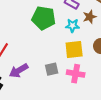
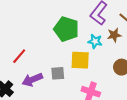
yellow square: (74, 50) -> (80, 60), moved
gray square: (52, 69) -> (58, 73), moved

